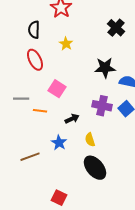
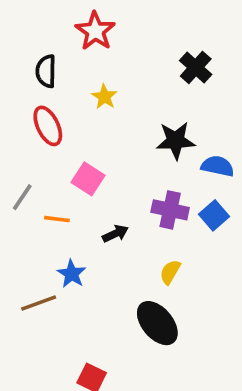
gray line: (21, 99) -> (22, 197), turned -56
yellow semicircle: (90, 140) -> (170, 272), moved, turned 48
blue star: (59, 143) -> (72, 274), moved

